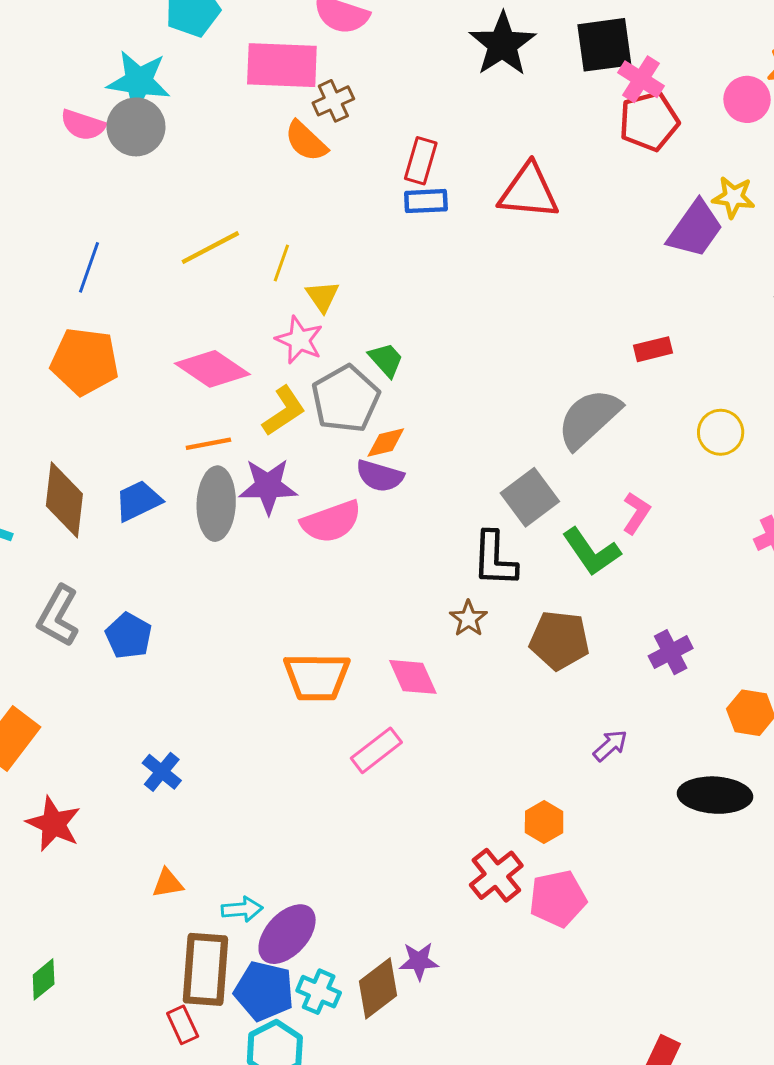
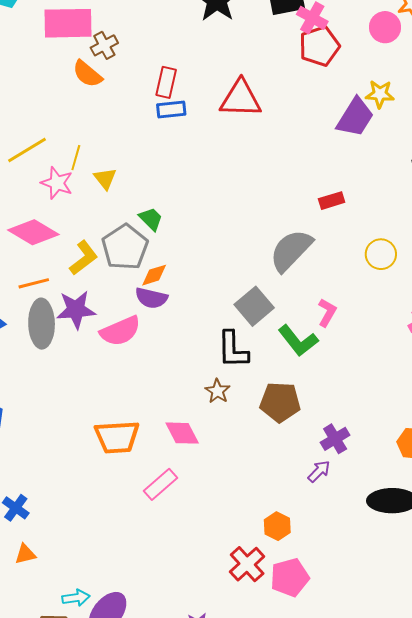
pink star: (299, 340) -> (57, 183), moved
purple cross: (671, 652) -> (335, 439), moved
orange triangle: (168, 883) -> (25, 554), moved

